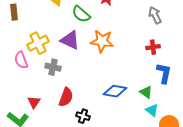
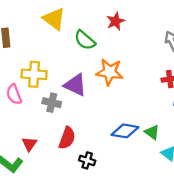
purple triangle: (70, 40) -> (75, 85), moved
yellow cross: (38, 43) -> (34, 74), turned 30
green triangle: (146, 92) -> (152, 132), moved

